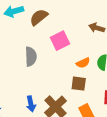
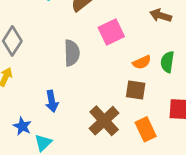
blue arrow: (31, 104) -> (52, 101), moved

